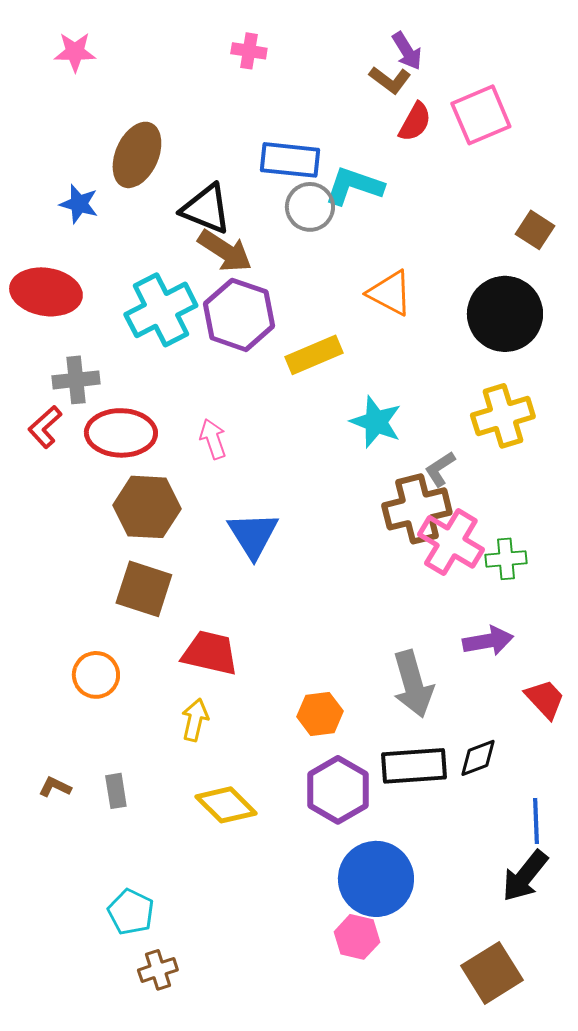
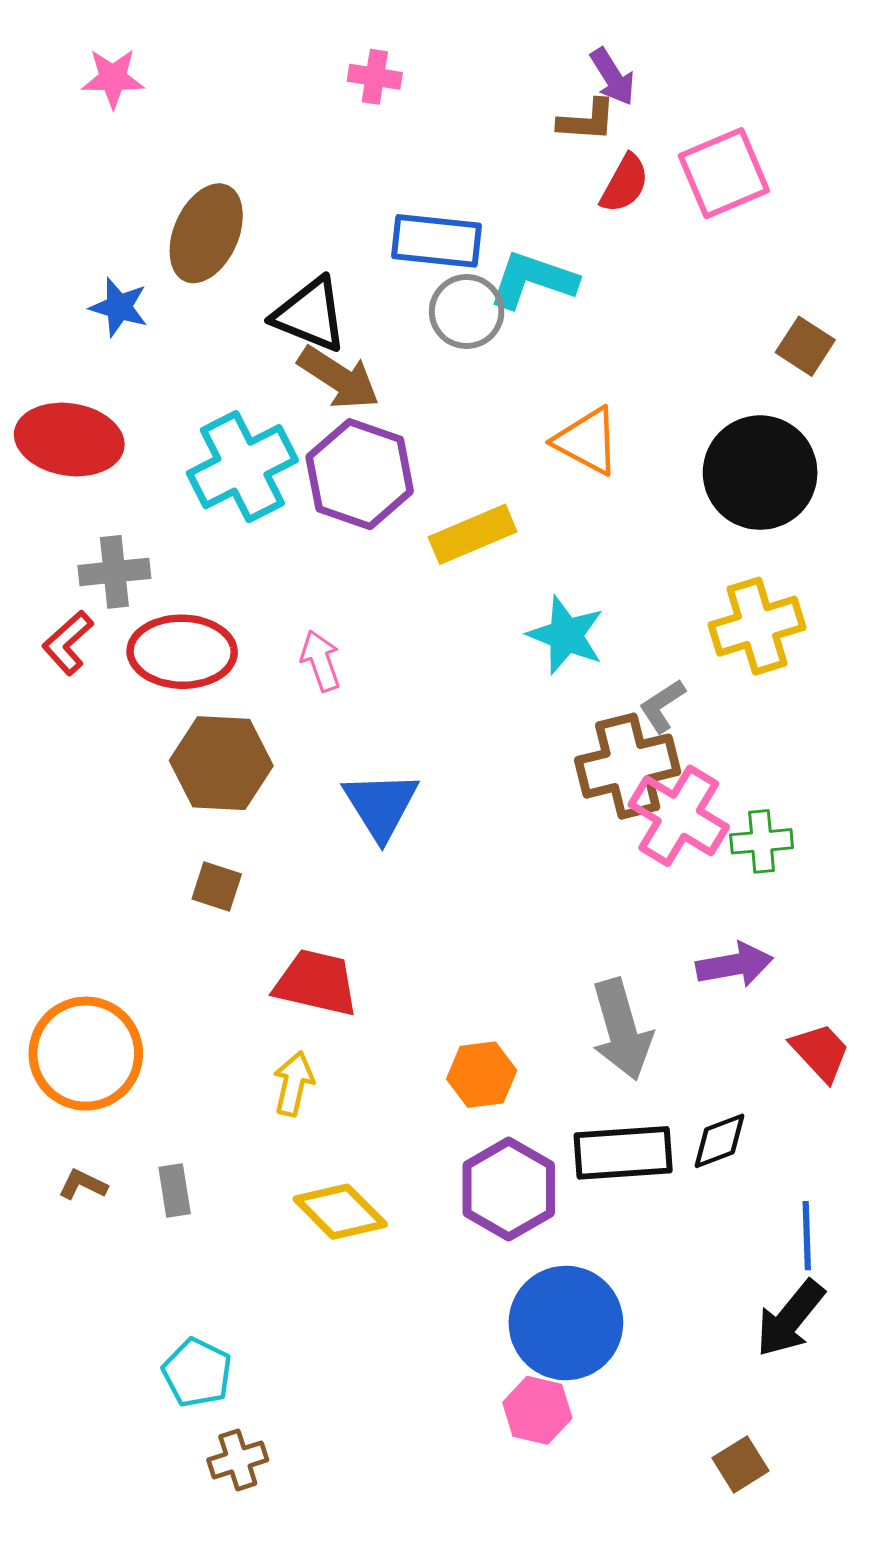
brown L-shape: (390, 80) -> (587, 120), turned -33
brown square: (144, 589) -> (217, 887), size x0.6
orange circle: (96, 675) -> (86, 1054), moved, size x1.6
brown square: (492, 973) -> (741, 1464), size x0.6

